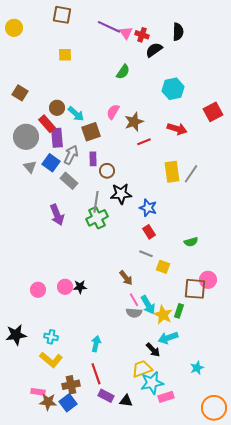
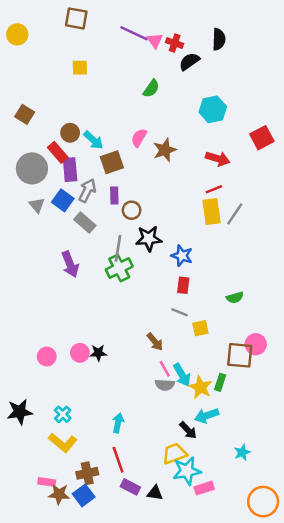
red line: (144, 142) -> (214, 189), moved
red rectangle: (149, 232) -> (183, 285), turned 40
yellow square: (163, 267) -> (200, 328), turned -32
cyan cross: (51, 337) -> (63, 414), turned 32

